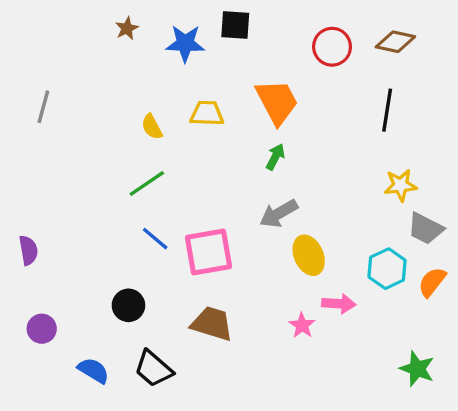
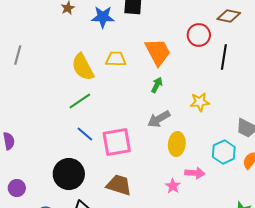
red circle: (332, 47) -> (199, 35), moved
yellow semicircle: (152, 127) -> (83, 67), size x1.8
yellow star: (400, 185) -> (200, 102), moved
yellow ellipse: (309, 255) -> (177, 144), turned 30
black circle: (128, 305) -> (69, 174), size x1.6

